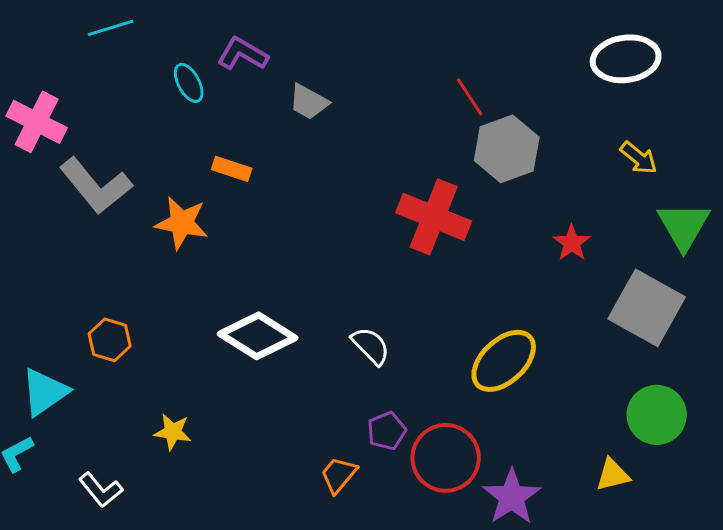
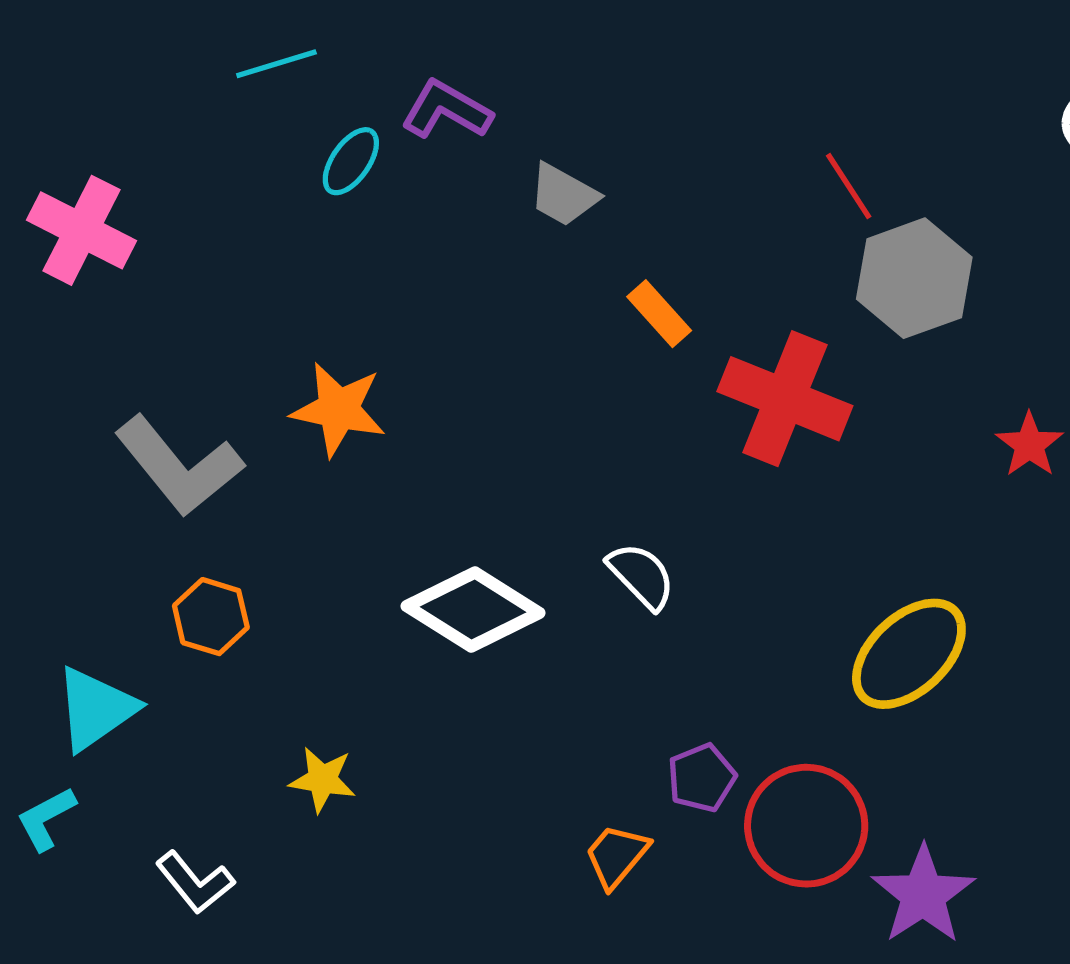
cyan line: (111, 28) -> (276, 64), moved
cyan ellipse: (189, 83) -> (351, 161), turned 63
orange rectangle: (232, 169) -> (659, 314), moved, turned 30
gray L-shape: (96, 186) -> (179, 466), moved
white semicircle: (371, 346) -> (641, 576), moved

